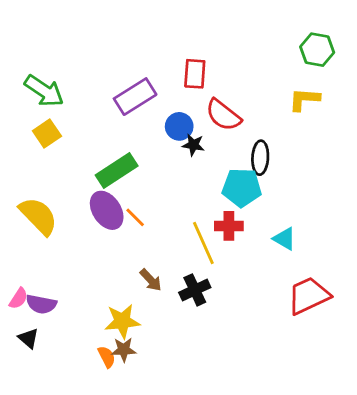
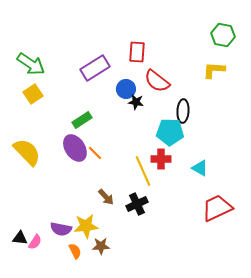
green rectangle: (117, 170) -> (82, 120), size x0.7
pink semicircle: (18, 298) -> (35, 242), moved
purple semicircle: (41, 304) -> (61, 229), moved
black triangle: (28, 338) -> (20, 238), turned -35
brown star: (124, 350) -> (101, 246), moved

